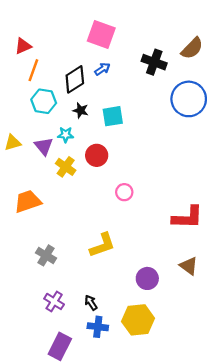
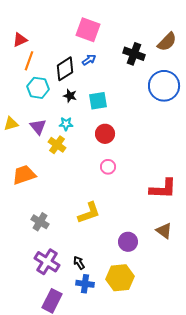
cyan star: (66, 135) -> (66, 124), moved
red circle: (97, 155) -> (105, 134), moved
purple cross: (54, 301) -> (47, 262), size x1.4

